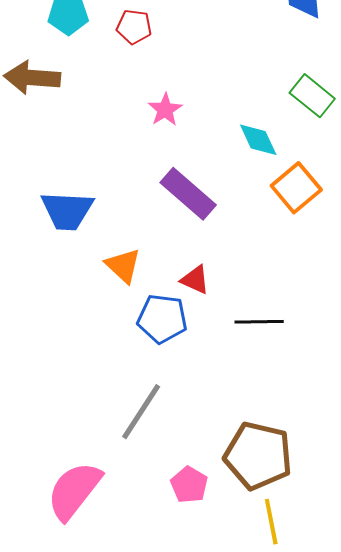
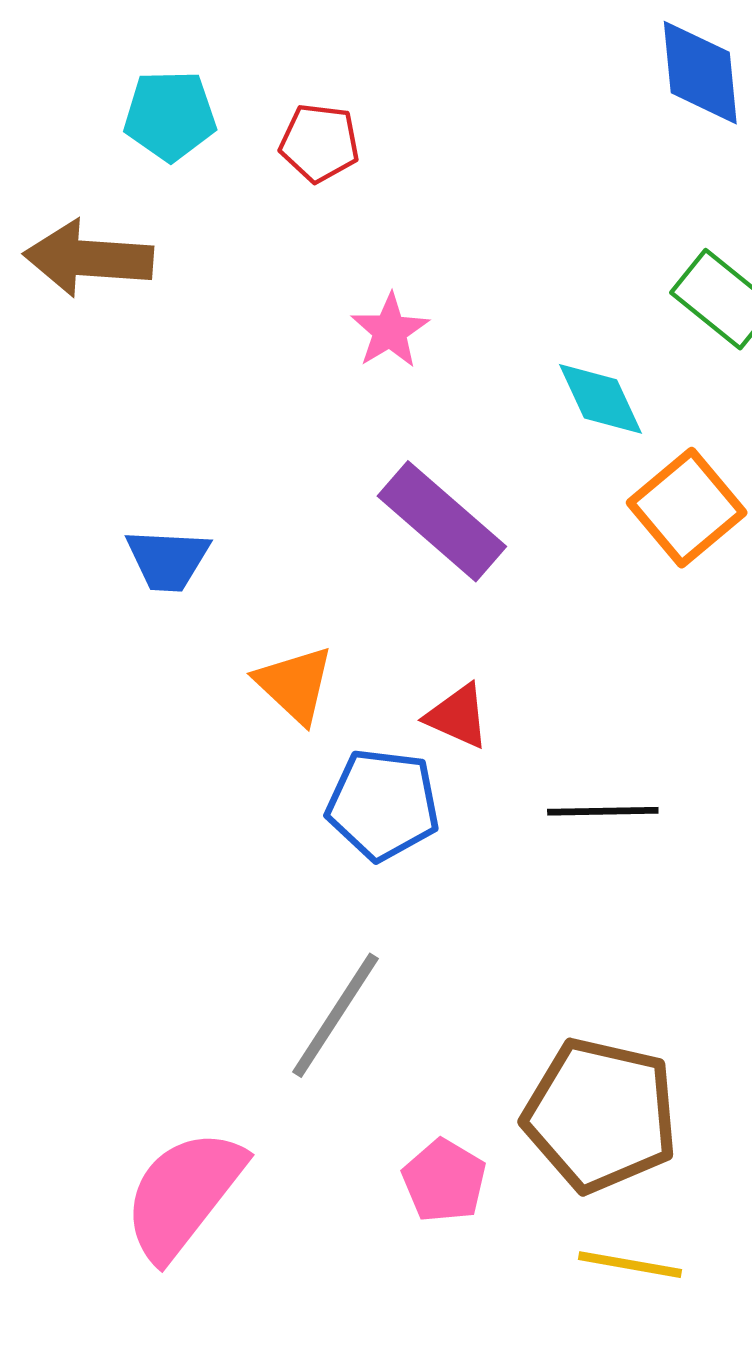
blue trapezoid: (67, 211) -> (168, 560), size x0.7
yellow line: (271, 522) -> (630, 1265), turned -69

